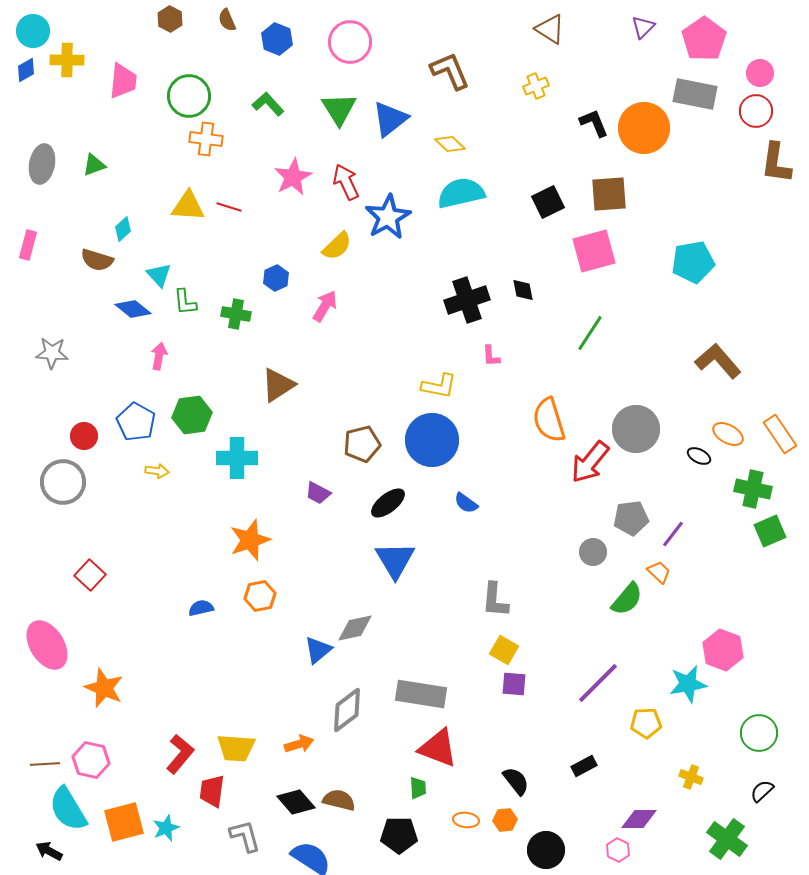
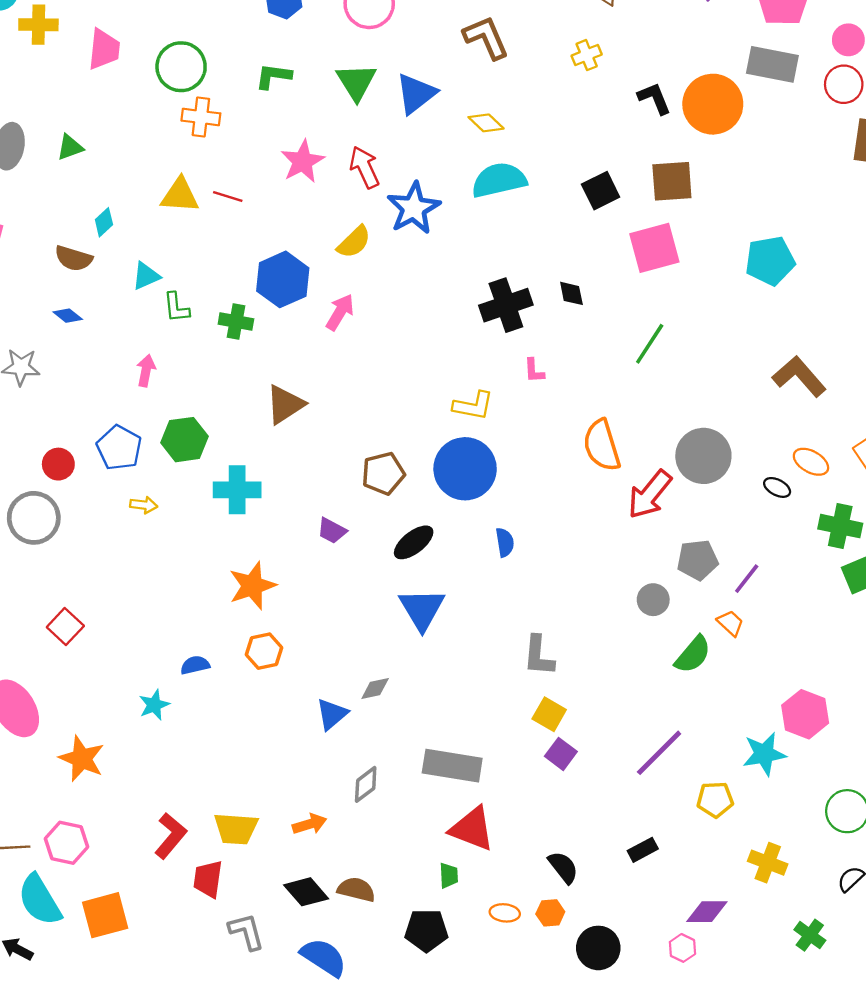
green L-shape: (268, 104) -> (273, 76), turned -40
cyan triangle: (159, 275) -> (146, 276), turned 48
blue hexagon: (276, 278) -> (283, 279), size x1.8
blue diamond: (133, 309) -> (68, 316), moved, size x0.7
blue semicircle: (466, 503) -> (505, 542), turned -135
gray diamond: (355, 628) -> (375, 688), size x0.7
purple square: (514, 684) -> (561, 754), turned 32
gray diamond: (347, 710) -> (366, 784), size x0.7
yellow cross: (691, 777) -> (768, 863), size x1.4
cyan star: (166, 828) -> (154, 705), moved
green cross: (727, 839) -> (810, 935), size x0.7

